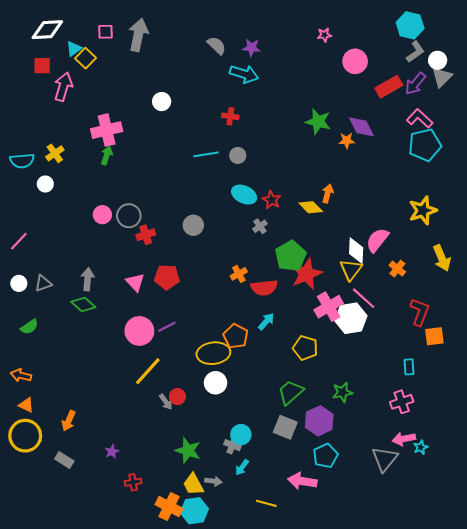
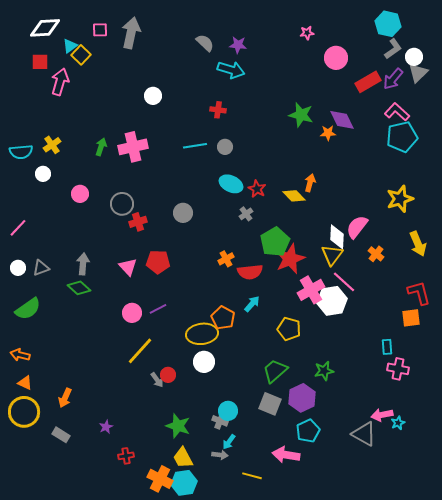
pink cross: (107, 130) -> (133, 147), moved
pink circle: (102, 215) -> (80, 194), moved
red L-shape: (420, 312) -> (419, 293), moved, turned -36
green semicircle: (29, 327) -> (28, 309), size x1.5
pink circle: (139, 331) -> (132, 313), size x0.7
pink cross: (402, 402) -> (398, 369), moved, turned 30
gray triangle: (385, 459) -> (364, 434), turned -40
gray arrow: (213, 481) -> (220, 455), moved

